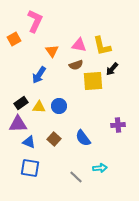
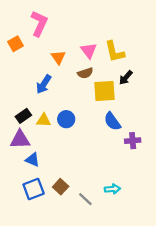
pink triangle: (79, 45) -> (89, 51), turned 42
blue semicircle: (83, 138) -> (112, 121), moved
brown square: (54, 139) -> (61, 187), moved
blue square: (30, 168) -> (34, 189), turned -30

